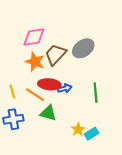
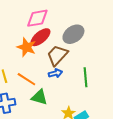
pink diamond: (34, 37) -> (37, 18), moved
brown trapezoid: (56, 54) -> (57, 55), moved
red ellipse: (49, 84) -> (40, 37), moved, turned -45

